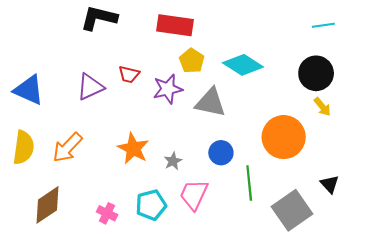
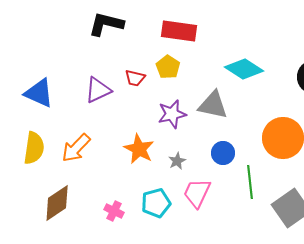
yellow pentagon: (192, 61) -> (168, 67), moved
purple star: (168, 89) -> (172, 114), moved

